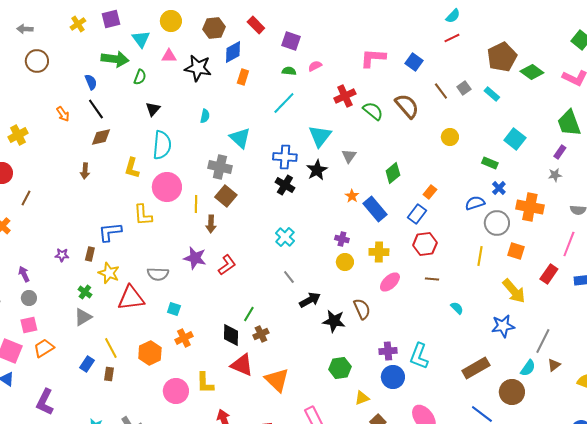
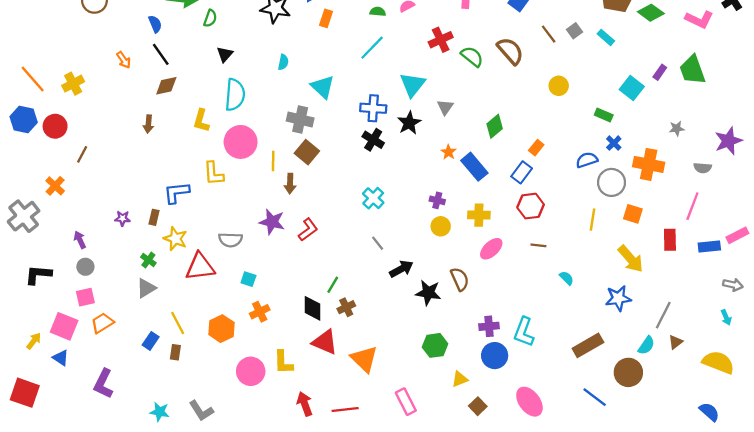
purple rectangle: (560, 152) -> (660, 72), moved
red rectangle: (549, 274) -> (670, 240), turned -36

